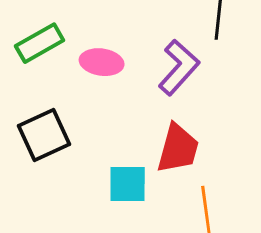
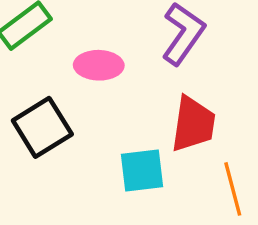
pink ellipse: (102, 62) -> (99, 65), moved

